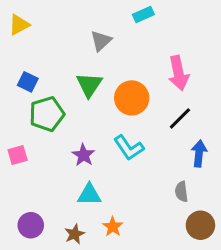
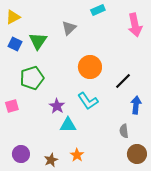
pink arrow: (179, 73) -> (135, 25), moved
blue square: (28, 82) -> (15, 44), moved
green triangle: (89, 85) -> (38, 41), moved
cyan triangle: (89, 195) -> (68, 125), moved

